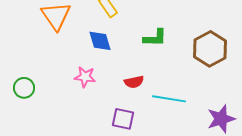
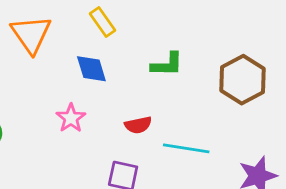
pink star: (85, 77) -> (71, 118), turned 30

